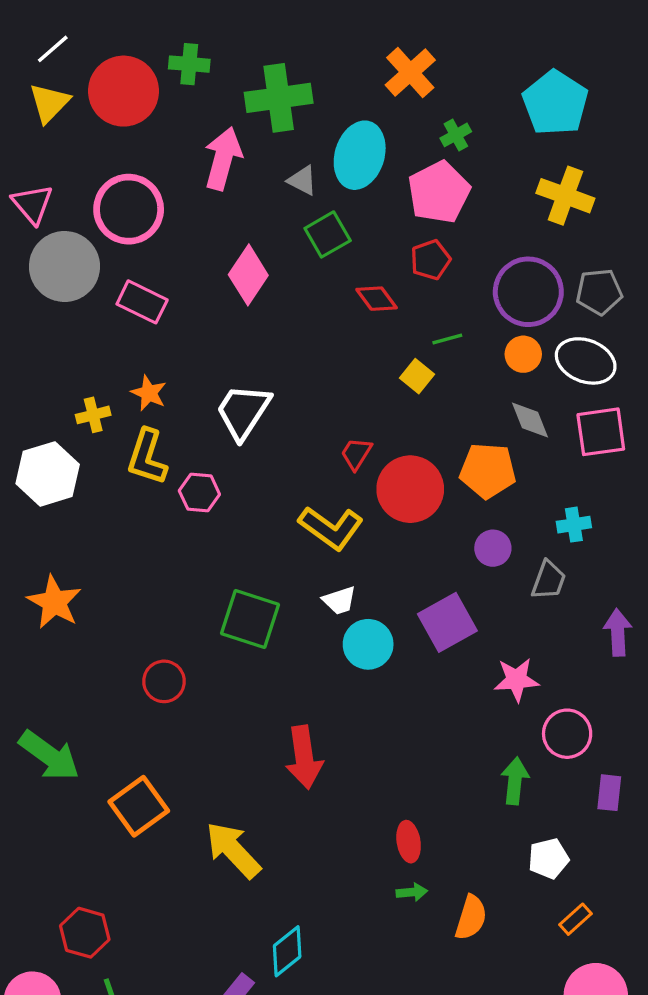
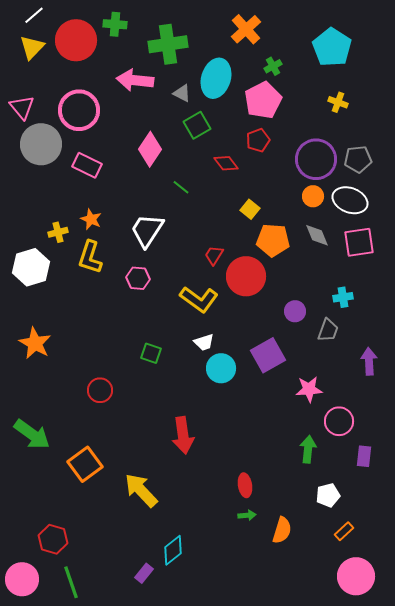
pink arrow: (223, 159) -> (135, 80), turned -99
yellow cross: (565, 196) -> (338, 102), size x0.6
green line: (447, 339) -> (181, 187), moved, turned 54
orange pentagon: (488, 471) -> (273, 240), moved
pink hexagon: (199, 492) -> (138, 278), moved
green square: (250, 619) -> (151, 353), size x0.6

